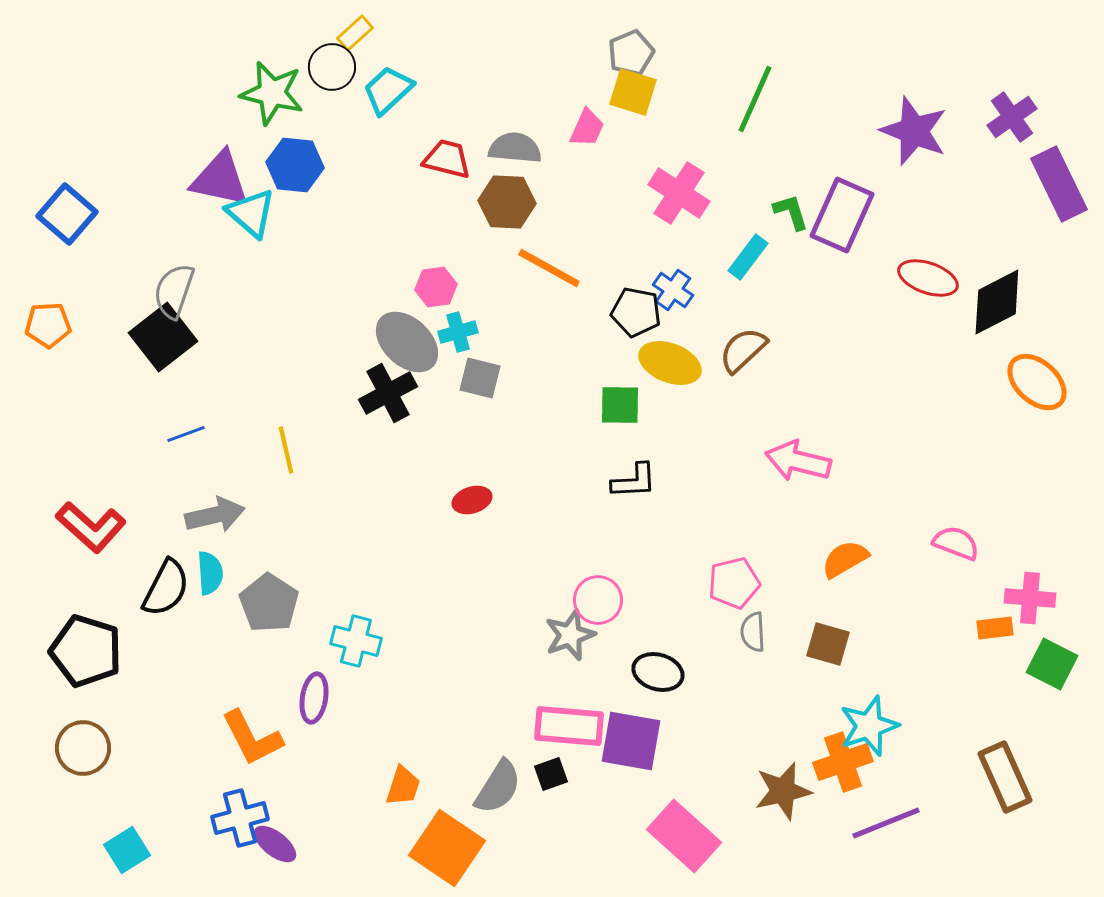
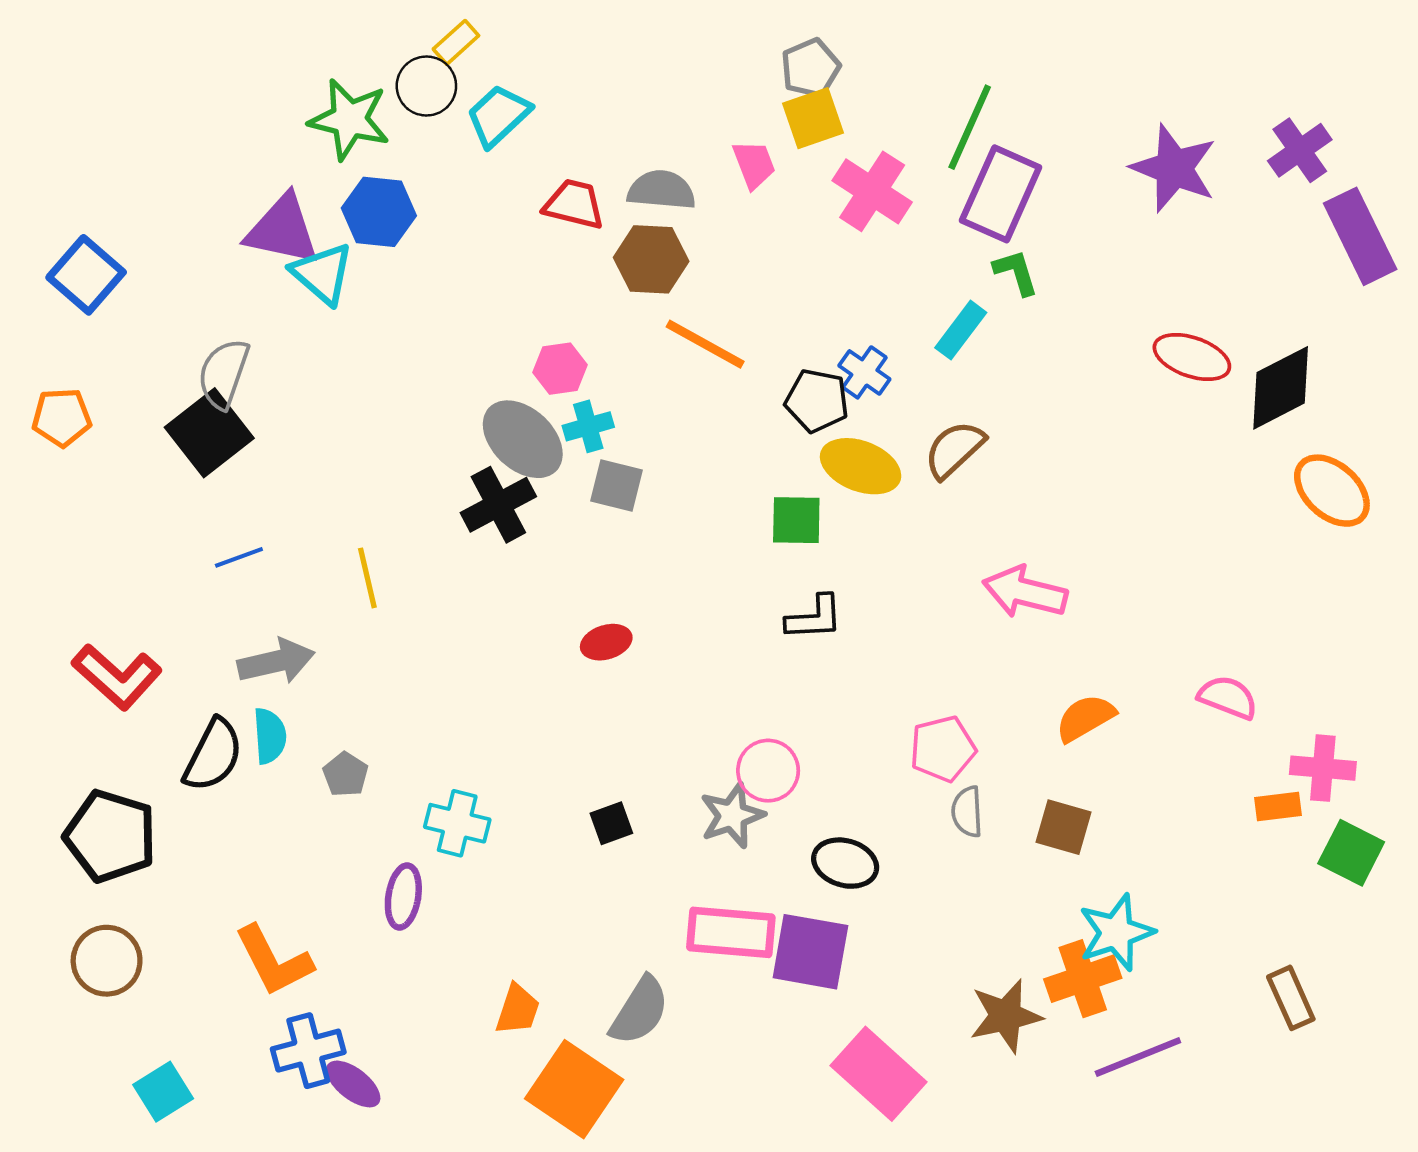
yellow square: (633, 92) -> (813, 118), turned -36
pink trapezoid: (587, 128) -> (754, 164), turned -45
pink cross: (679, 193) -> (872, 191), moved
purple rectangle: (842, 215) -> (1001, 194), moved
gray pentagon: (269, 603) -> (346, 774), size x0.6
orange L-shape: (252, 738) -> (274, 961), moved
black square: (551, 774) -> (611, 823), moved
brown rectangle: (1005, 777) -> (1291, 998), size x0.7

